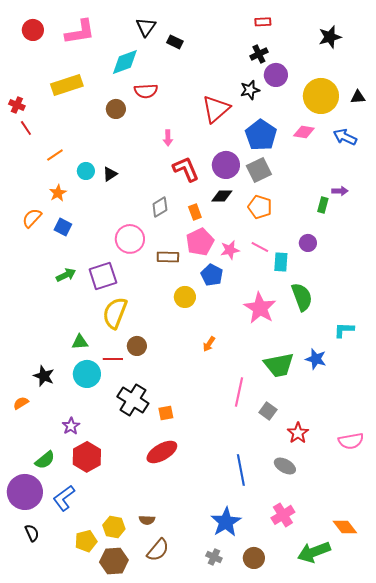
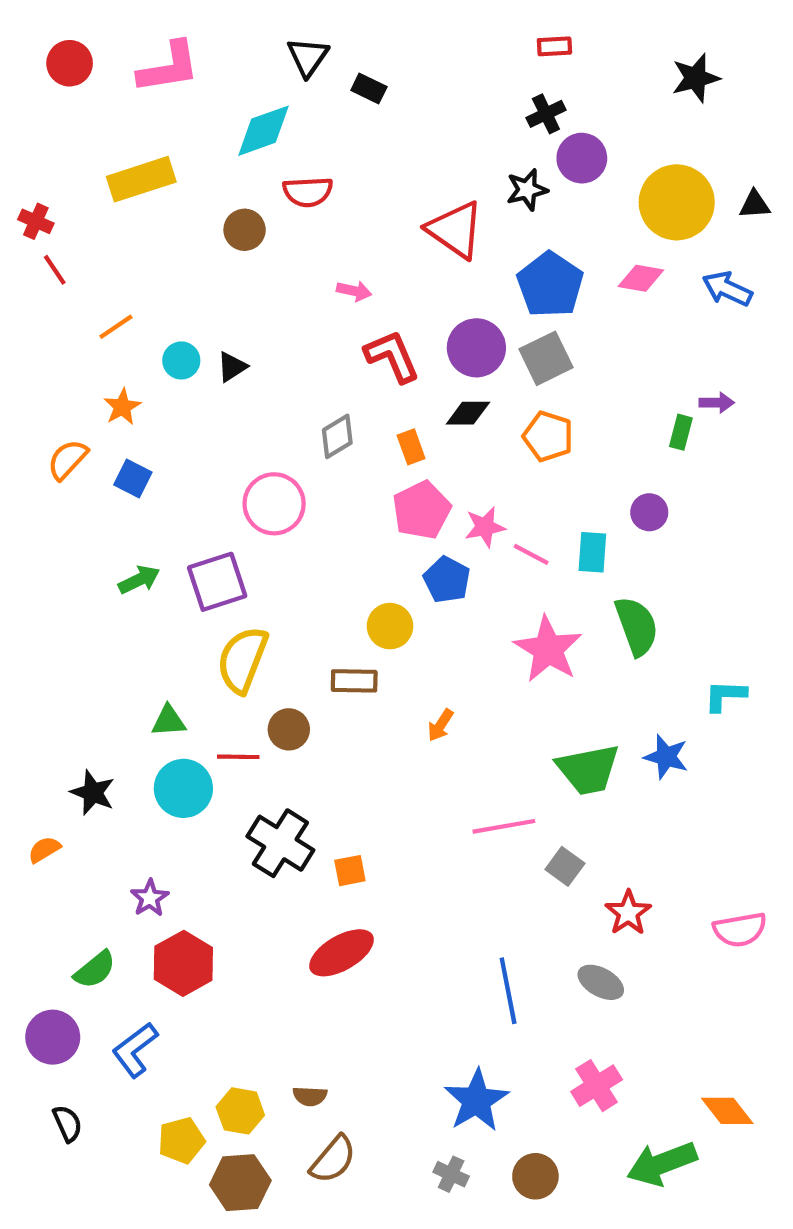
red triangle: (216, 109) -> (455, 230), turned -44
pink arrow: (168, 138) -> (354, 291), turned -77
pink line: (260, 247) -> (531, 554), moved
brown rectangle: (168, 257) -> (354, 681), moved
pink line: (239, 392) -> (504, 826), turned 68
purple circle: (25, 492) -> (53, 1037), size x0.7

